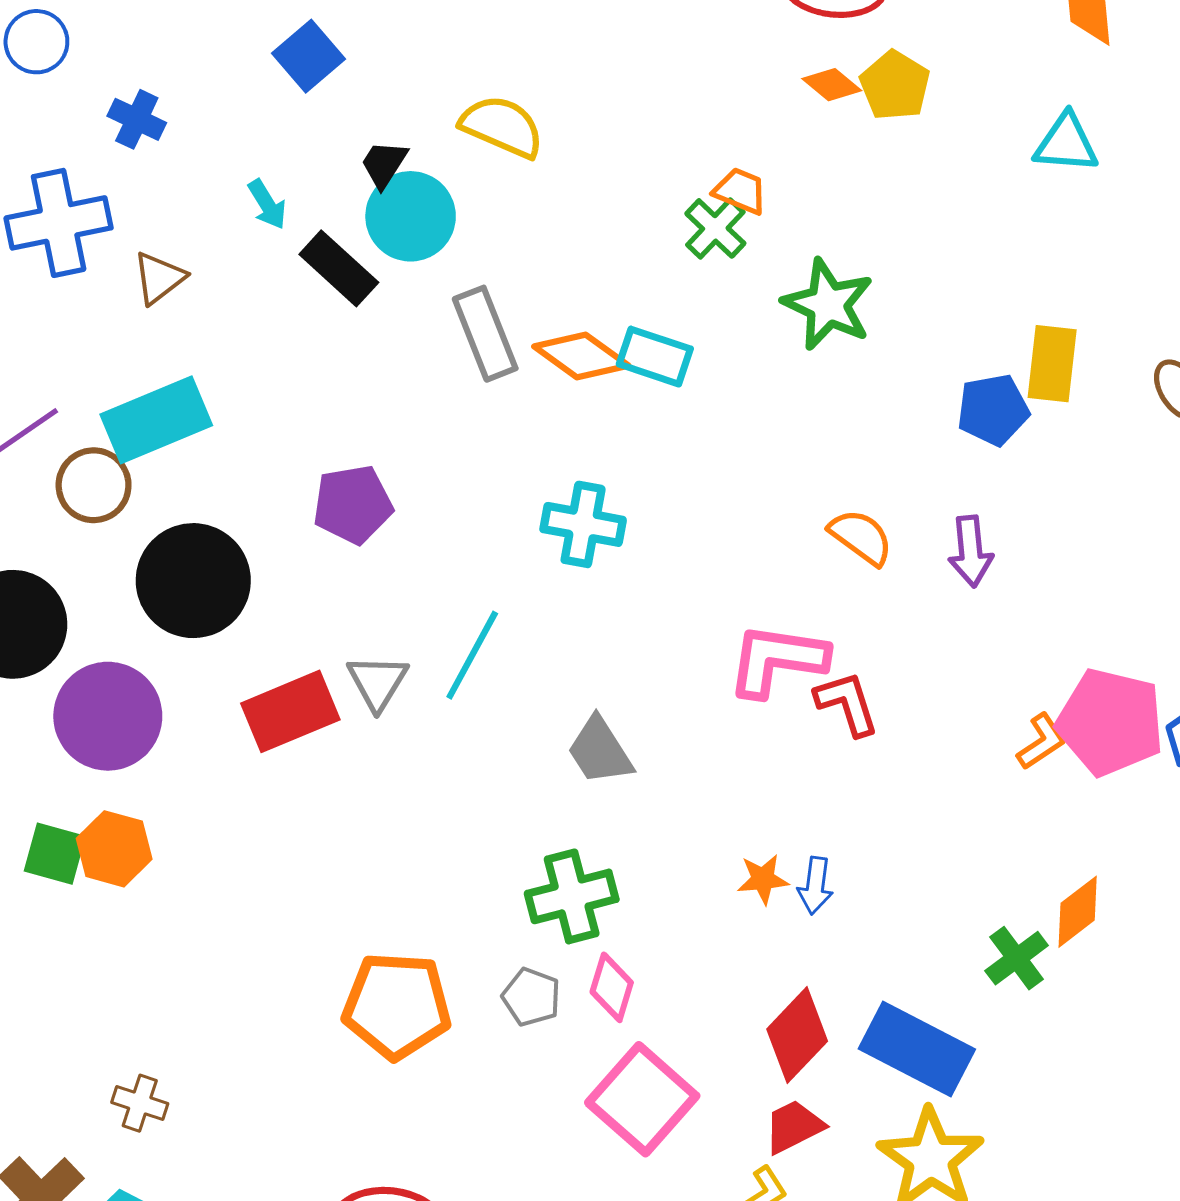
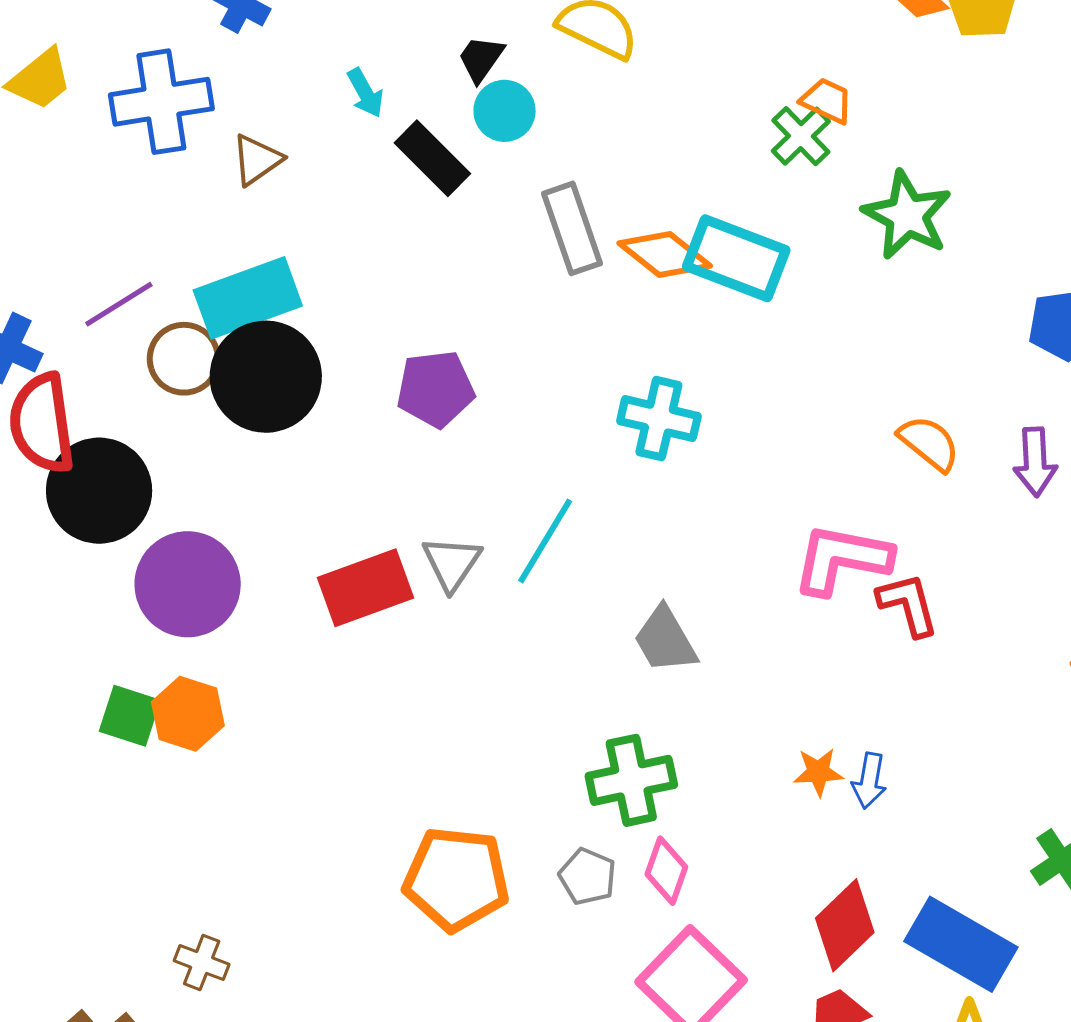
cyan circle: (411, 216) -> (505, 111), size x0.7
cyan rectangle: (655, 357) -> (736, 258), size x1.4
black circle: (193, 581) -> (266, 377), moved

